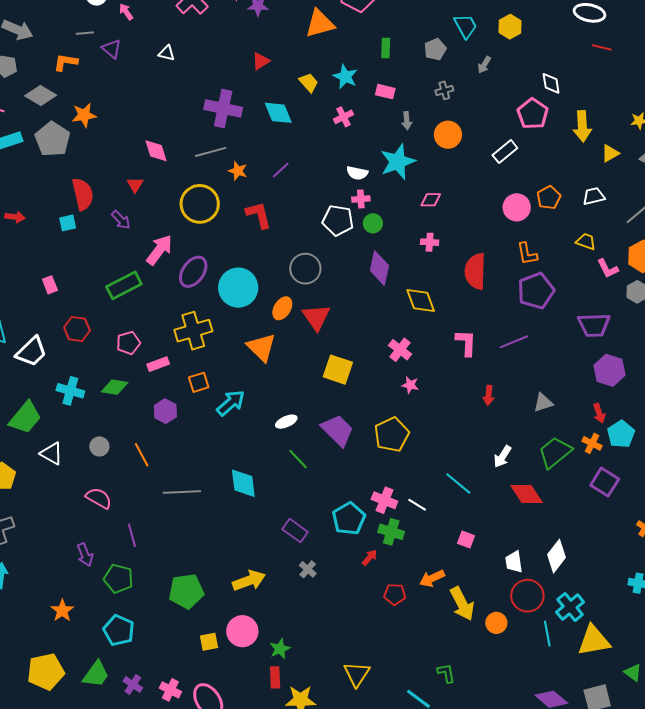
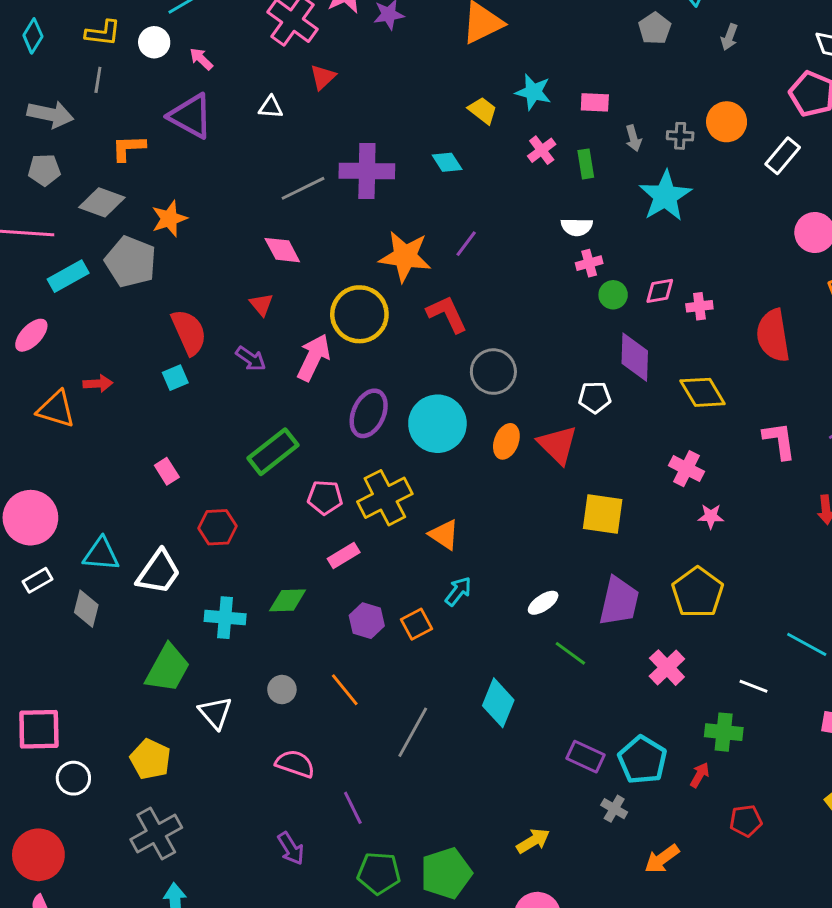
gray line: (85, 33) -> (98, 80), moved, turned -66
green rectangle: (386, 48) -> (586, 164), moved
purple triangle: (112, 49) -> (191, 116), size x1.6
red triangle: (261, 61) -> (323, 77), moved
gray cross: (444, 90) -> (680, 136), moved, turned 30
cyan diamond: (278, 113) -> (447, 162), size x0.7
orange circle: (448, 135) -> (727, 122), moved
gray line: (211, 152) -> (303, 188), moved
cyan star: (398, 162) -> (665, 196), moved
orange star: (238, 171) -> (405, 256), size x1.8
pink diamond: (431, 200) -> (660, 291), moved
white pentagon: (338, 220) -> (595, 397), moved, size x0.7
pink arrow: (159, 250) -> (314, 357), moved
gray circle: (305, 269) -> (493, 372), moved
pink pentagon: (128, 343) -> (325, 497), moved, turned 30
orange triangle: (261, 347) -> (444, 535), moved, size x0.7
orange square: (199, 382) -> (416, 624), moved
cyan arrow: (231, 403) -> (458, 591), size x0.7
purple trapezoid: (338, 430) -> (619, 601), turned 69
white triangle: (52, 453) -> (215, 713), turned 30
cyan diamond: (243, 483) -> (498, 703), turned 40
gray line: (182, 492) -> (413, 732), turned -48
pink cross: (384, 500) -> (667, 668), moved, turned 35
cyan pentagon: (349, 519) -> (642, 760), moved
orange arrow: (432, 578) -> (662, 859), moved
green pentagon: (118, 579) -> (379, 873), moved
yellow arrow: (249, 581) -> (533, 841), size x0.7

